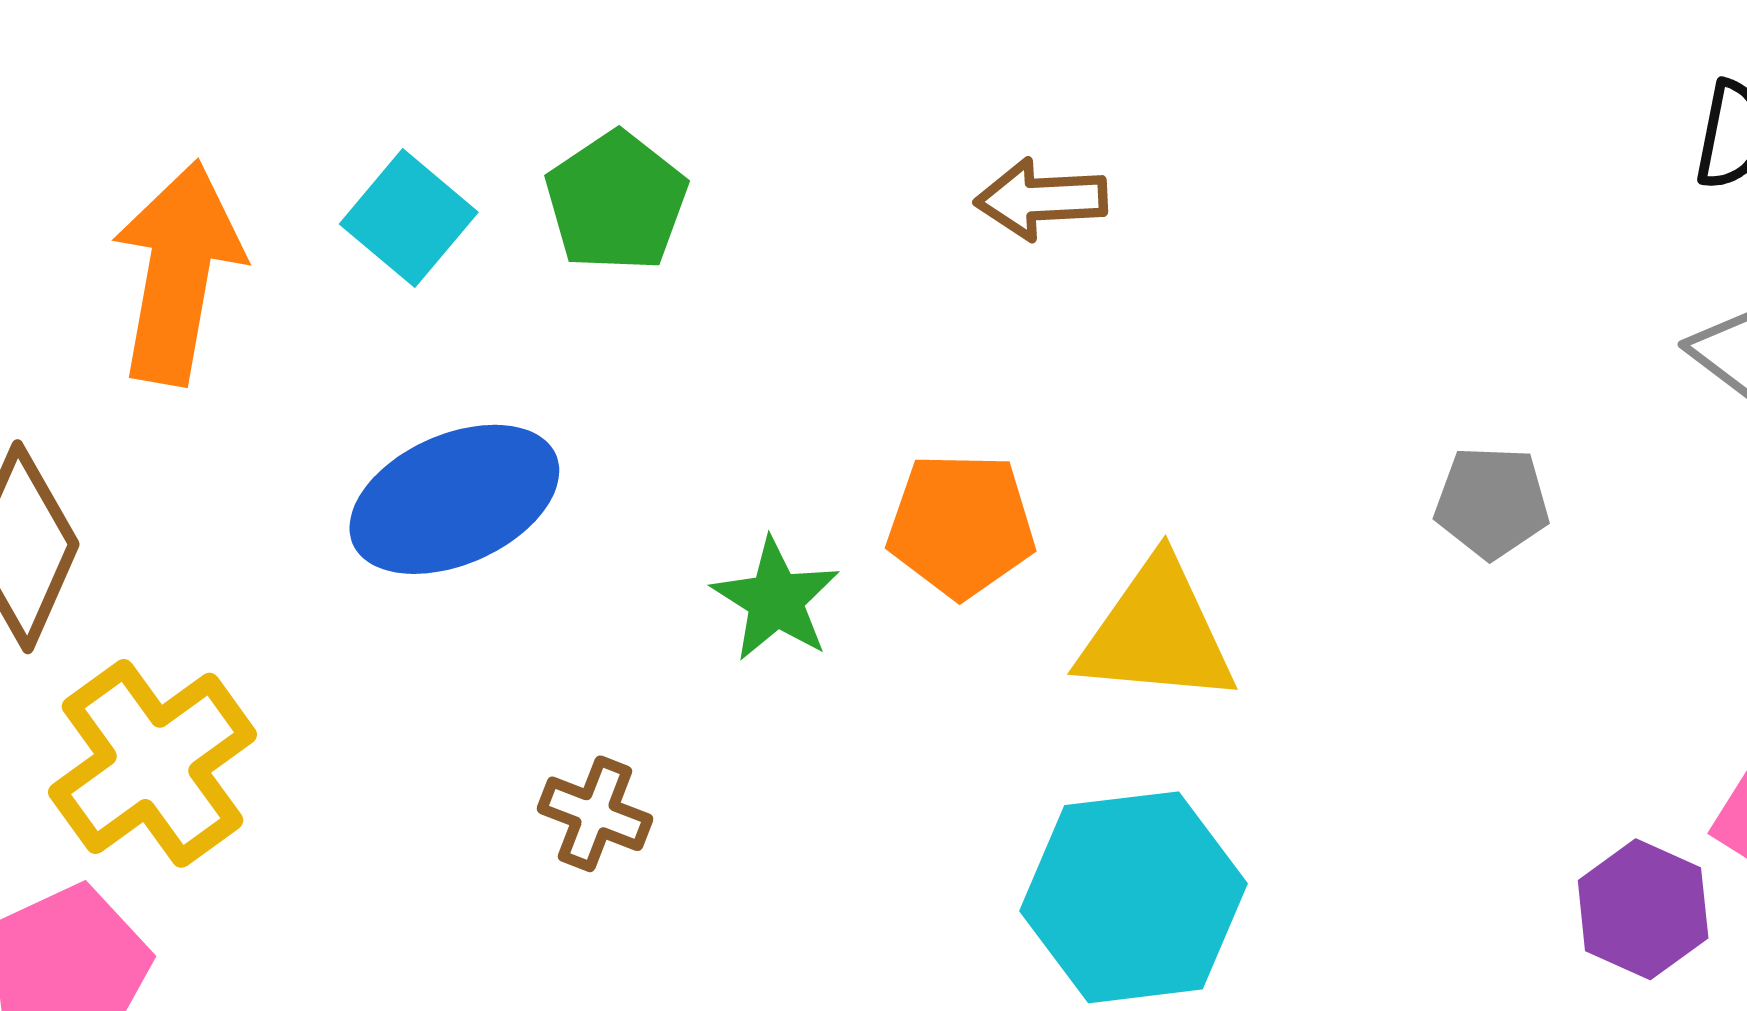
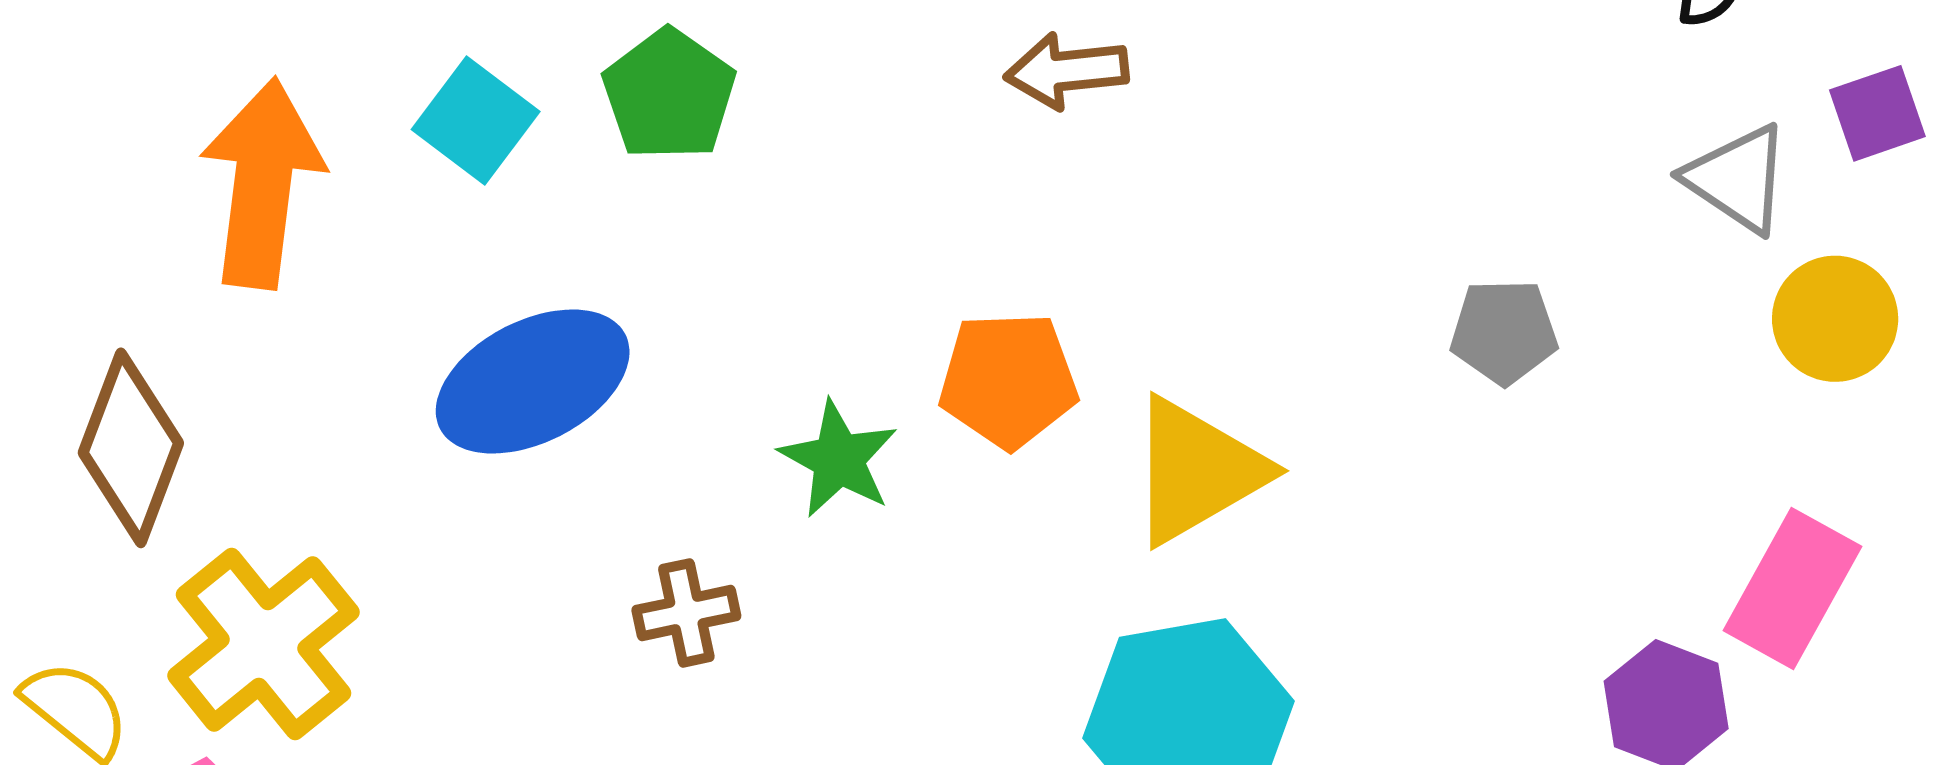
yellow triangle: (1157, 633) -> (1197, 471), turned -32
brown cross: (595, 814) -> (686, 613), moved, turned -30

